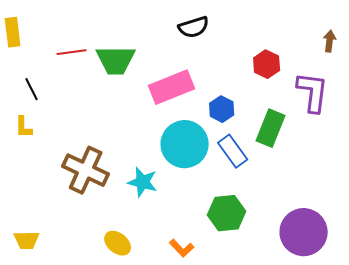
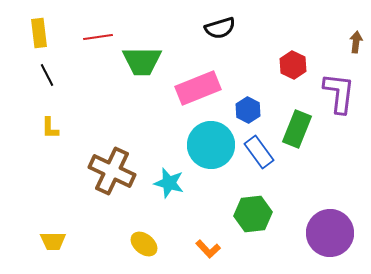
red line: (72, 52) -> (98, 37), moved
black line: (32, 89) -> (47, 75), moved

